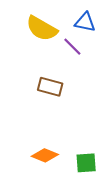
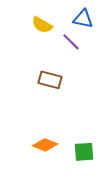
yellow semicircle: (42, 29) -> (42, 25), size x0.7

